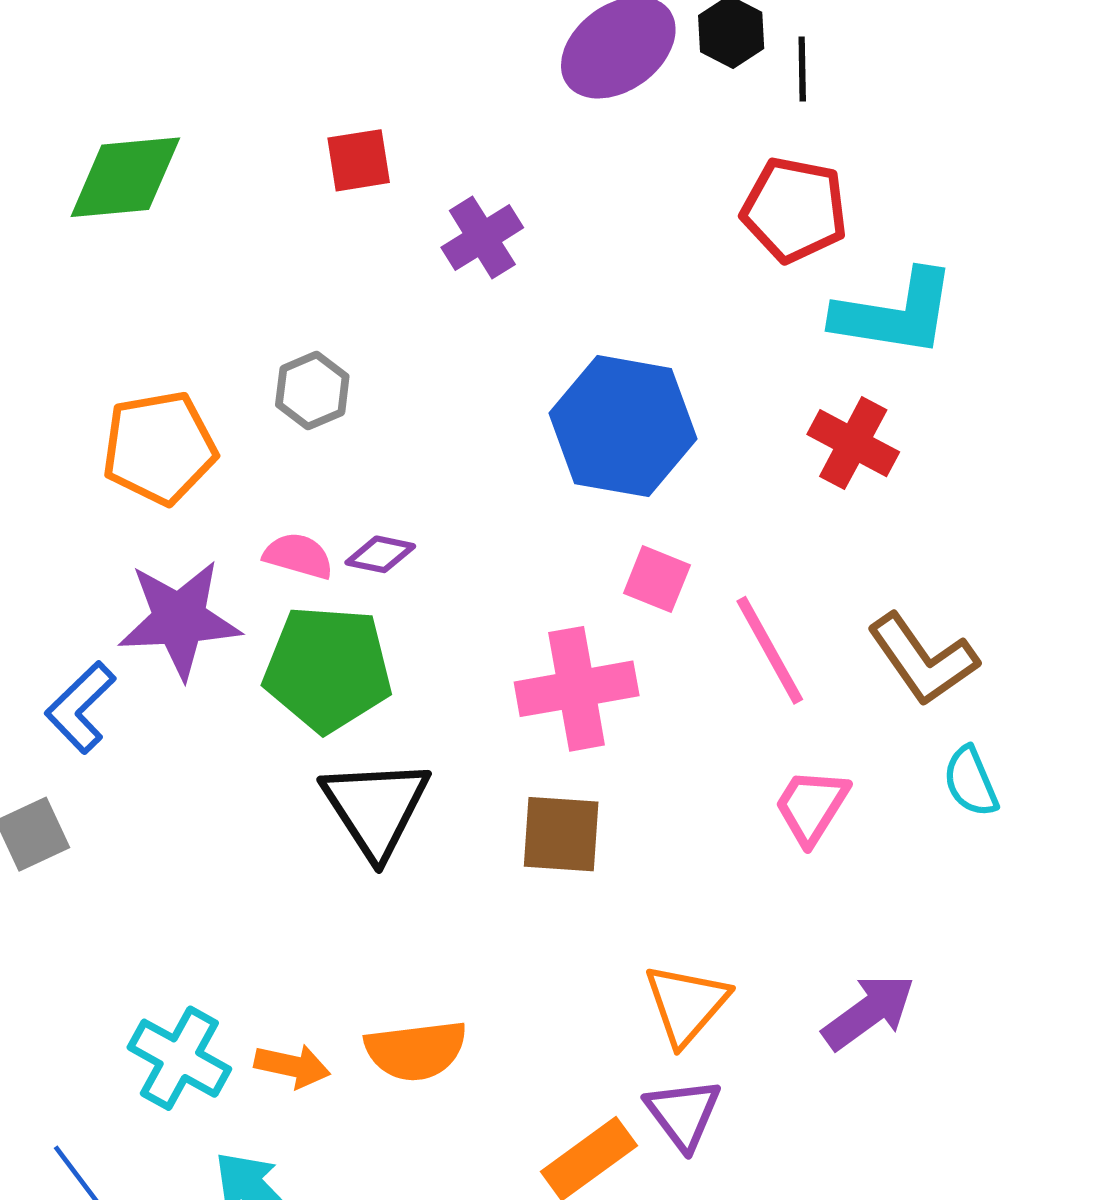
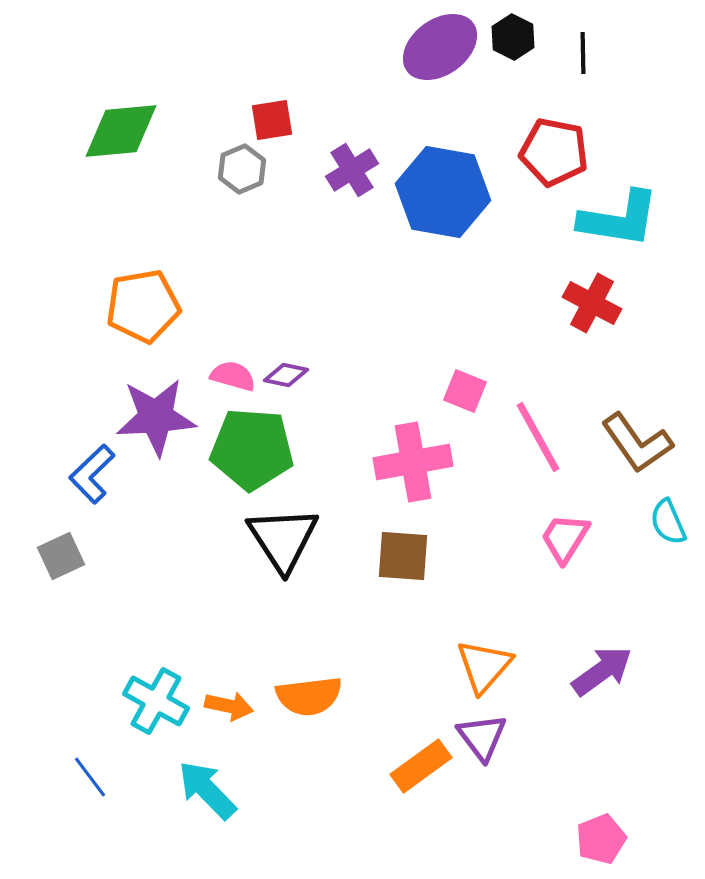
black line: (802, 69) -> (583, 53), moved
gray hexagon: (312, 391) -> (242, 169), moved
blue hexagon: (623, 426) -> (443, 192), moved

